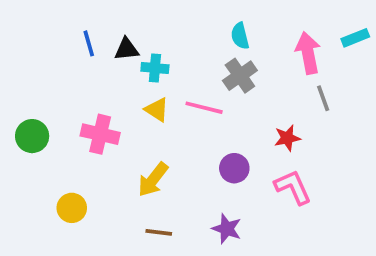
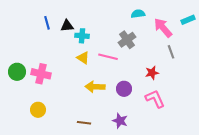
cyan semicircle: (240, 36) -> (138, 14), moved, turned 96
pink arrow: (308, 53) -> (163, 28), turned -30
pink cross: (100, 134) -> (41, 74), moved
yellow arrow: (153, 180) -> (95, 87), moved, turned 54

